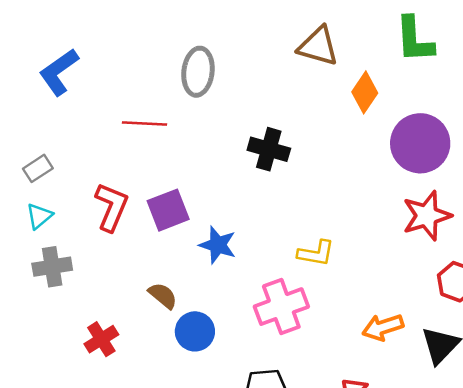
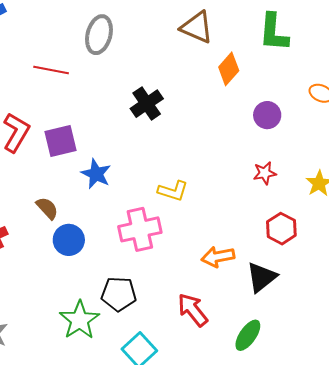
purple circle: (420, 143) -> (267, 115), size x0.6
black cross: (269, 149) -> (147, 104), turned 32
red star: (427, 216) -> (265, 173), size x0.6

